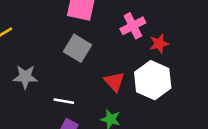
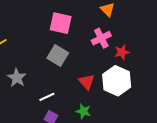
gray star: (25, 77) -> (17, 78), turned 30
white line: (64, 101) -> (47, 97), turned -35

